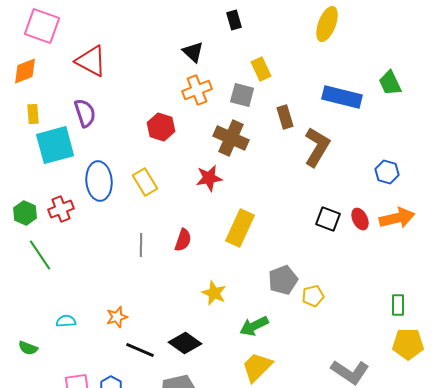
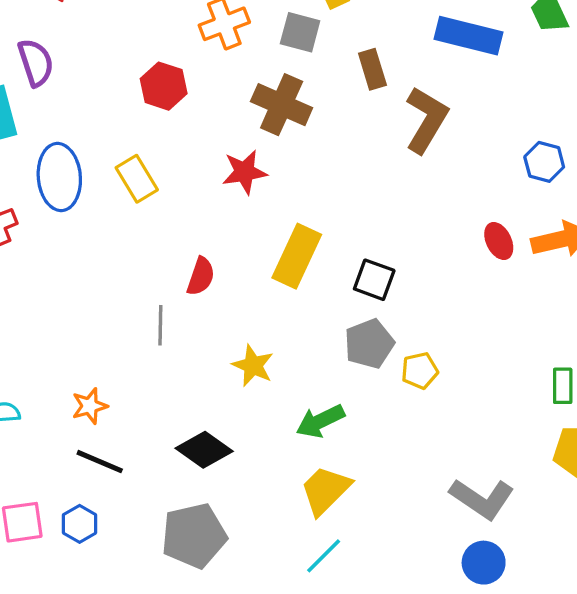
black square: (328, 219) -> (374, 280), moved
gray line: (141, 245) -> (160, 325), moved
black line: (140, 350) -> (100, 462), moved

